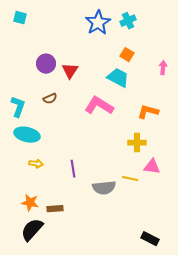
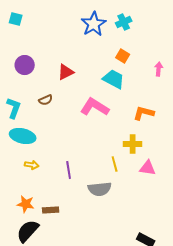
purple circle: (46, 64) -> (25, 65), moved
red triangle: (70, 71) -> (66, 72), turned 30
yellow line: (130, 179) -> (115, 164), moved, turned 63

